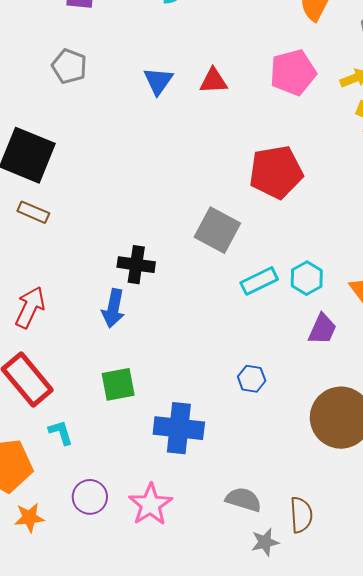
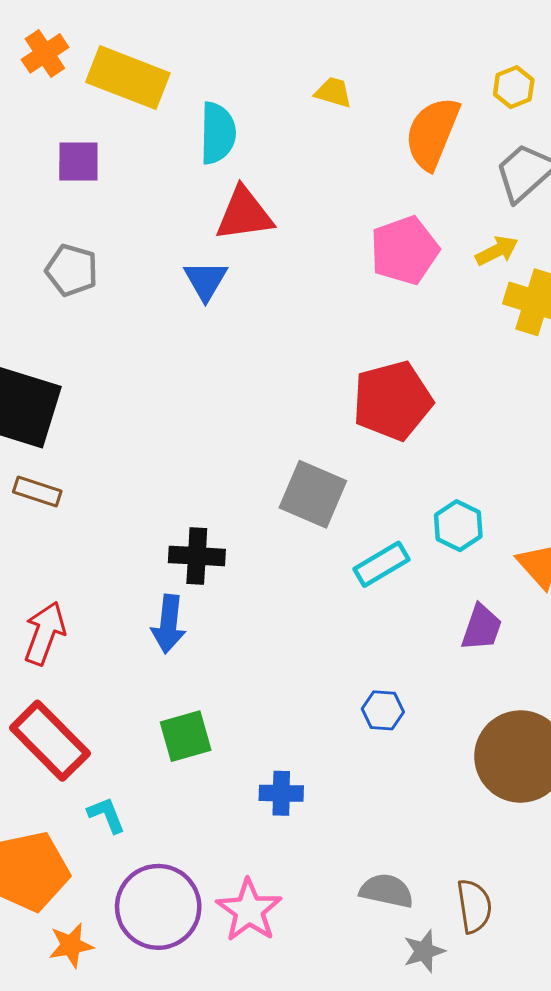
red triangle: (214, 81) -> (244, 214), moved, size x1.4
cyan hexagon: (307, 278) -> (458, 526), moved
blue cross: (179, 428) -> (281, 793), size x0.6
purple circle: (90, 497) -> (158, 907), size x1.6

